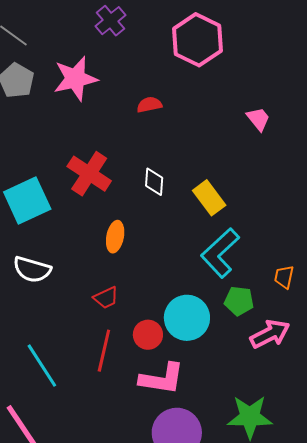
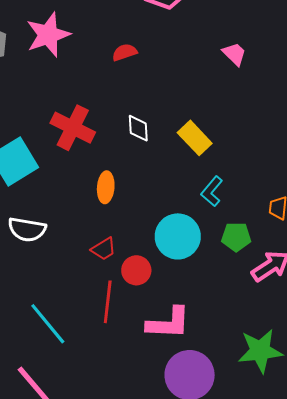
cyan L-shape: (220, 253) -> (212, 191), size x0.6
cyan circle: (187, 318) -> (178, 236), moved
red circle: (148, 335) -> (136, 270), moved

